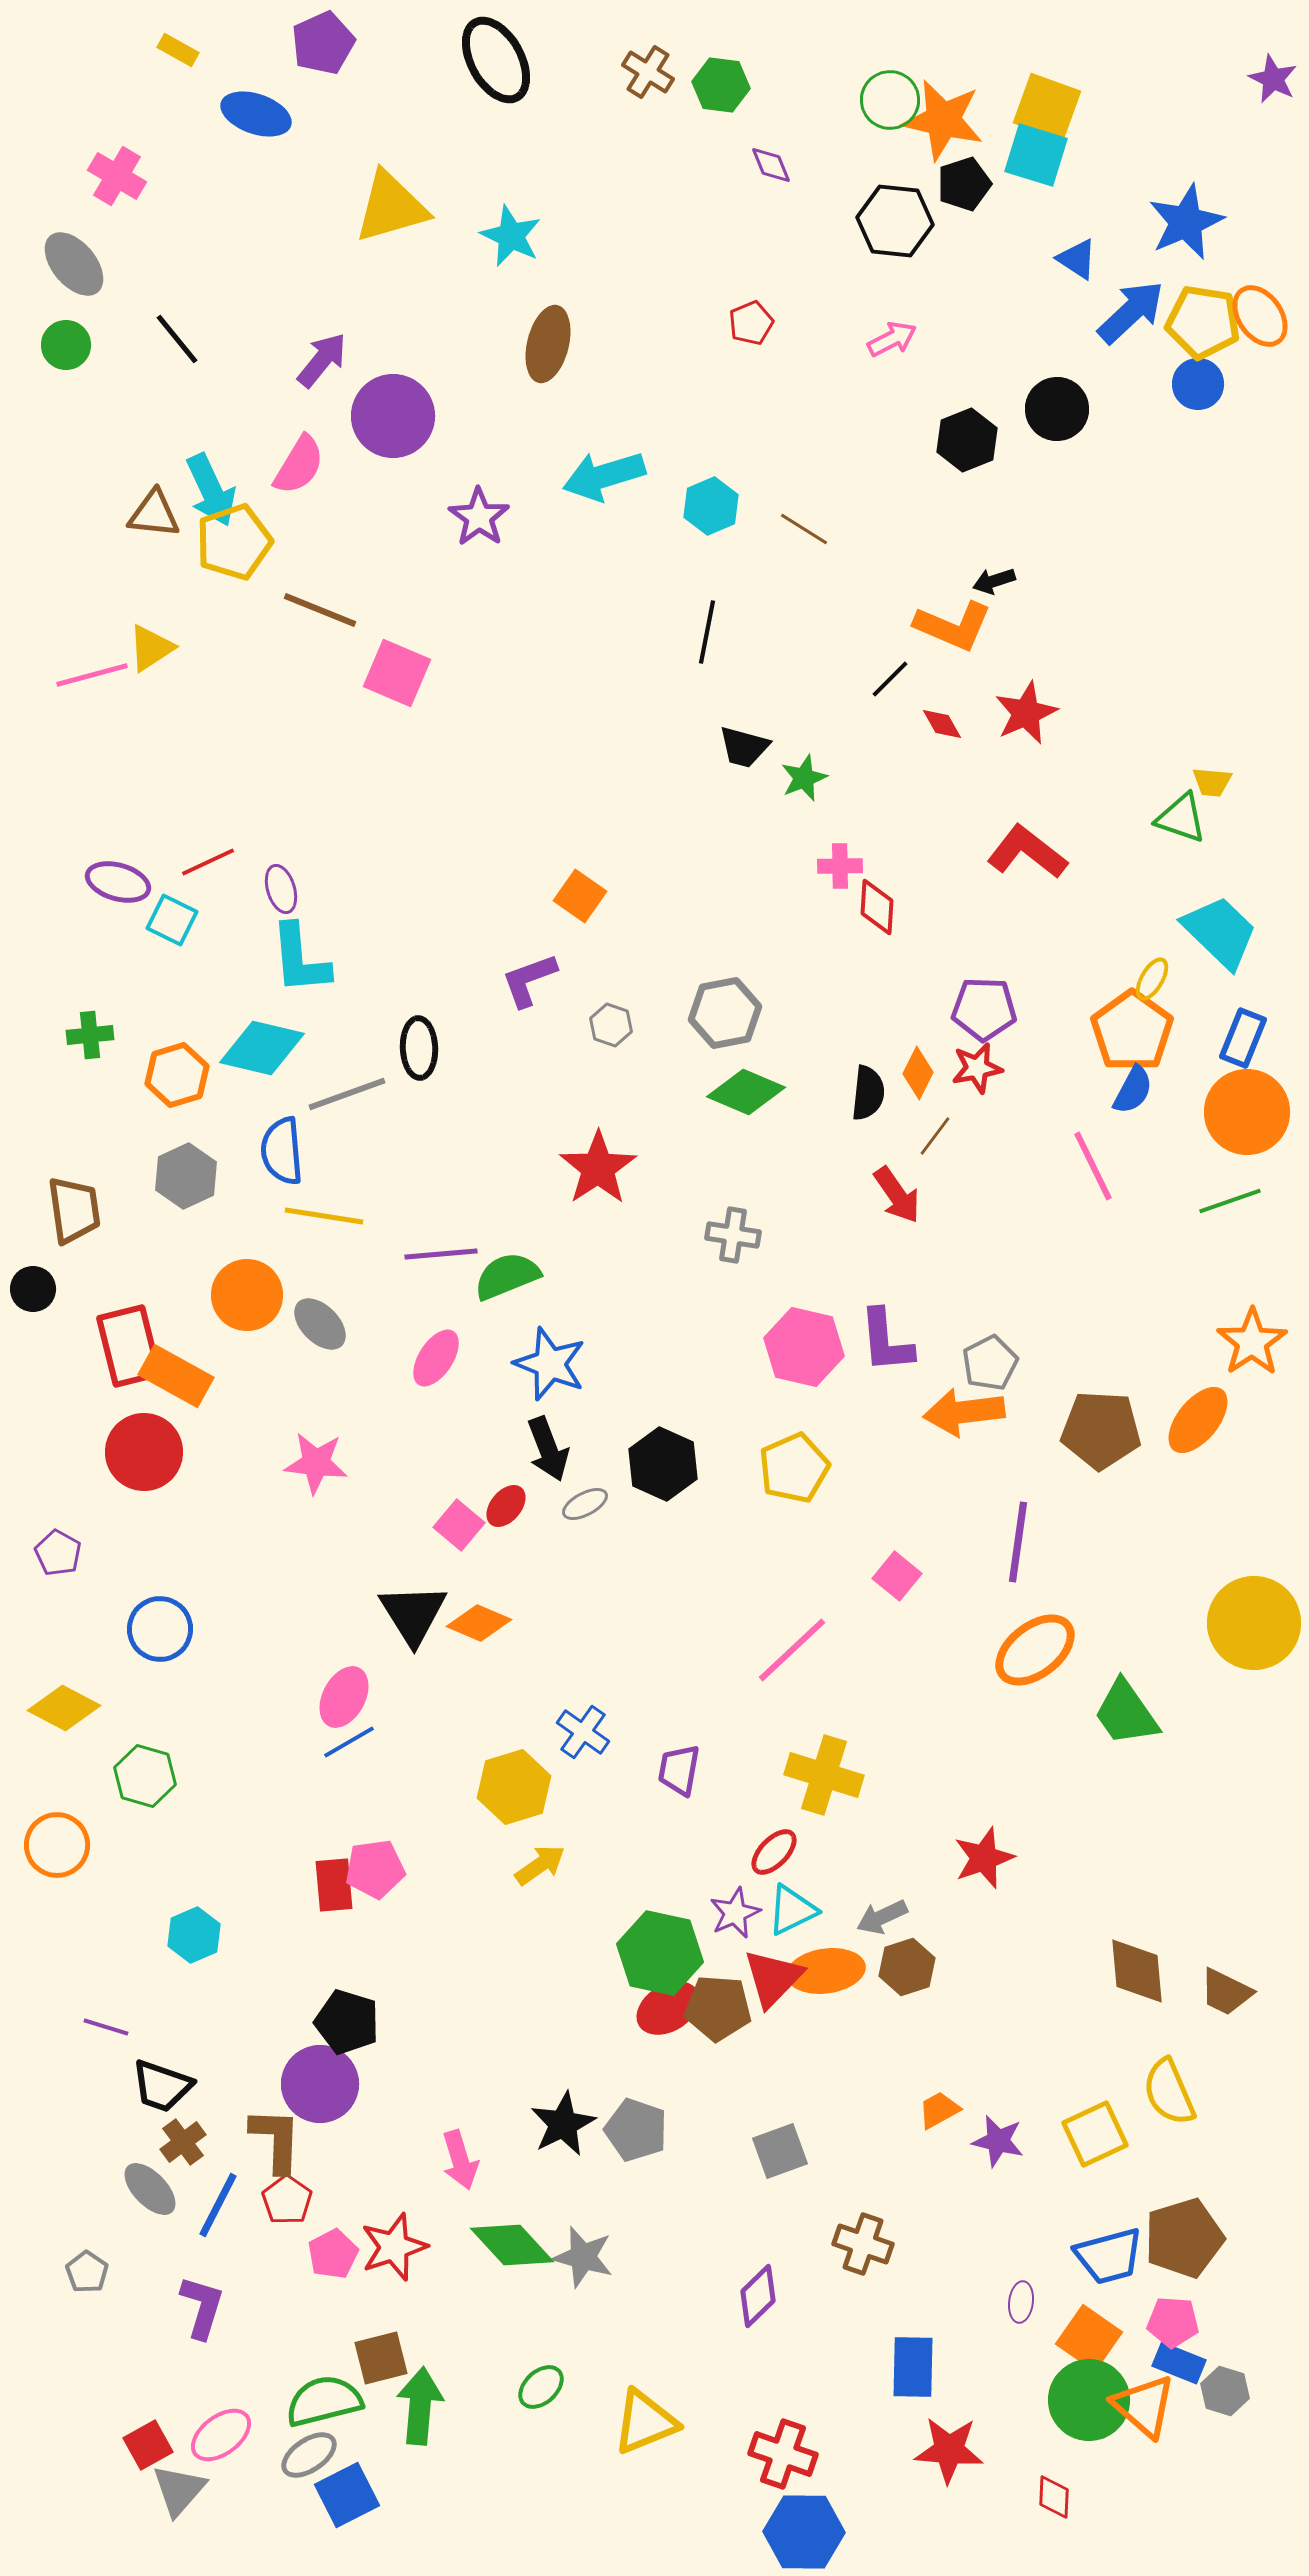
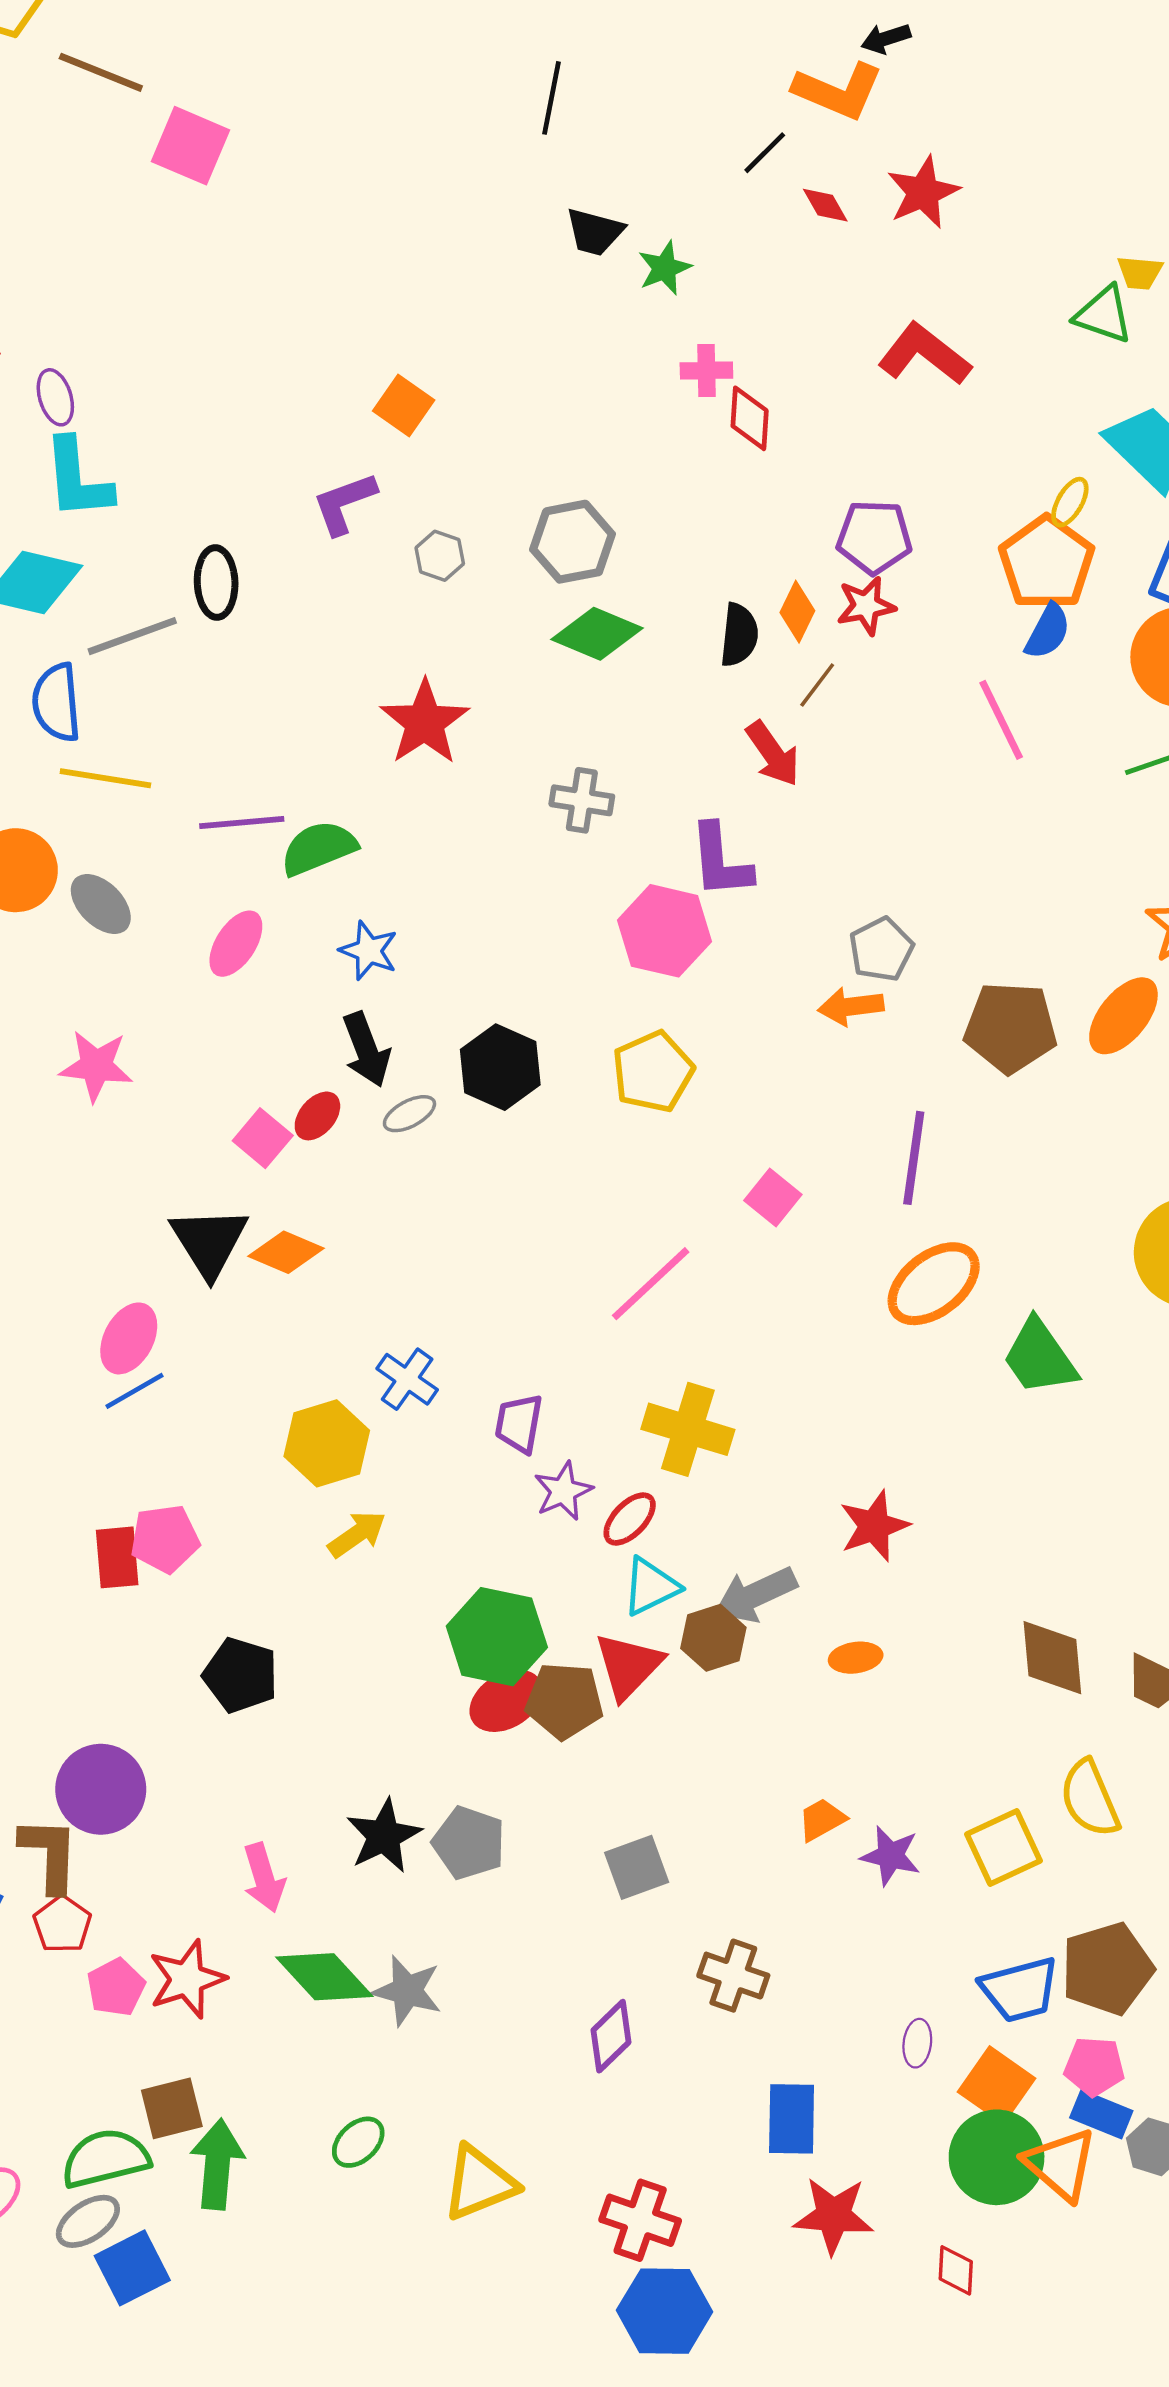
purple L-shape: (886, 1341) -> (720, 861), moved
blue star: (550, 1364) -> (369, 951), size x0.7
orange arrow: (964, 1412) -> (851, 1006), size x0.7
purple star: (735, 1913) -> (563, 1491), moved
gray arrow: (882, 1917) -> (755, 1595), size x1.4
brown hexagon: (907, 1967) -> (713, 1638), moved
orange ellipse: (826, 1971) -> (856, 1658), moved, size x0.6
black pentagon: (347, 2022) -> (241, 1675), moved

